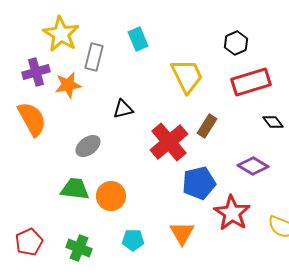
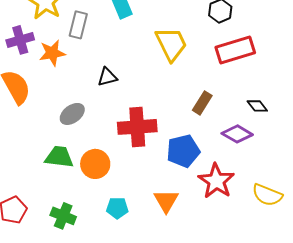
black diamond: (273, 122) -> (257, 106), moved
brown rectangle: (207, 126) -> (202, 103), moved
red cross: (169, 142) -> (137, 127), moved, turned 36

